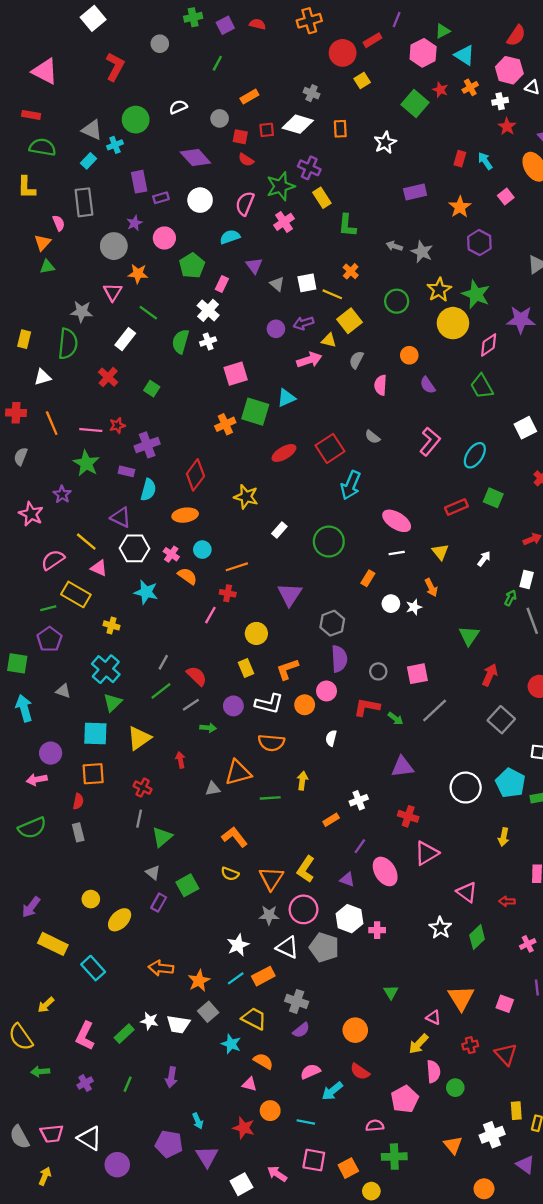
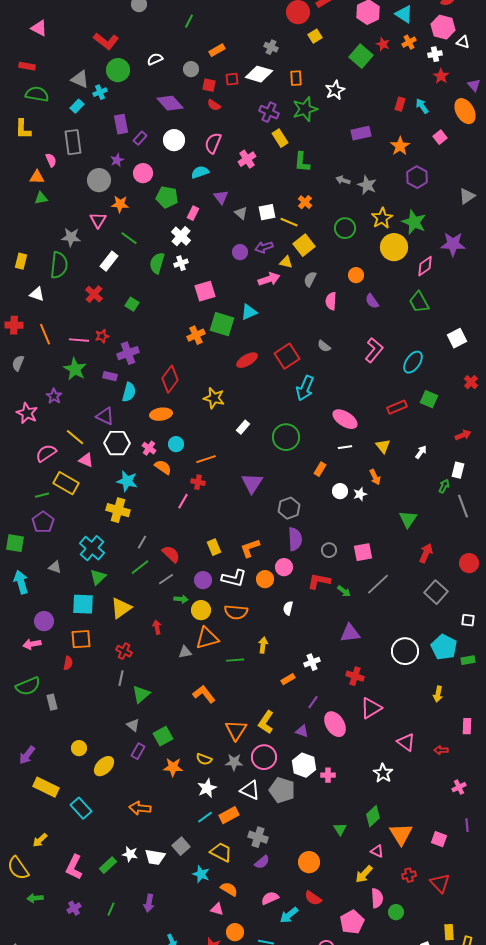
red L-shape: (115, 67) -> (106, 41), moved, turned 100
pink triangle: (45, 71) -> (39, 28), size x0.7
green star: (281, 186) -> (305, 109), moved
purple rectangle: (161, 198) -> (140, 138), turned -32
orange triangle: (43, 243) -> (37, 177), turned 49
green pentagon: (192, 266) -> (167, 197), turned -30
white triangle: (43, 377) -> (37, 294), turned 35
yellow cross: (112, 625) -> (118, 510), moved, size x1.6
yellow circle: (256, 633) -> (201, 610), moved
gray rectangle: (78, 832) -> (52, 702), moved
yellow semicircle: (230, 874) -> (204, 759), moved
green diamond: (477, 937) -> (373, 816), moved
orange star: (199, 981) -> (173, 767), moved, turned 30

